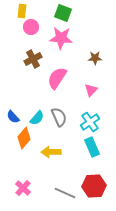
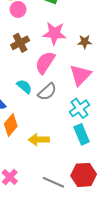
pink star: (61, 38) -> (54, 33), moved
pink triangle: (91, 90) -> (80, 75), size x1.6
gray semicircle: (59, 117) -> (47, 92), moved, turned 72
cyan semicircle: (37, 118) -> (24, 86), moved, turned -91

